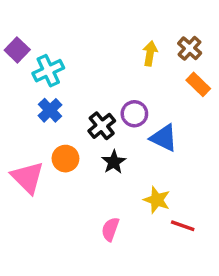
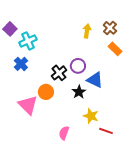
blue cross: (50, 110) -> (21, 64), moved
orange circle: (65, 159) -> (46, 92), moved
black star: (114, 162) -> (79, 92), moved
pink triangle: (28, 177) -> (28, 105), moved

